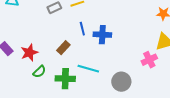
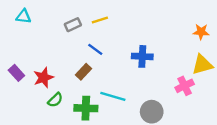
blue line: (82, 29) -> (95, 49), moved, turned -40
blue cross: (102, 35) -> (142, 56), moved

